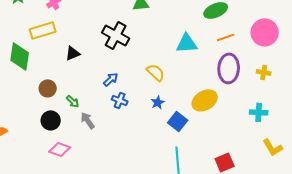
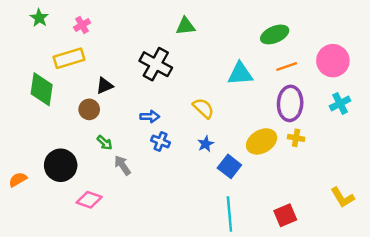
yellow cross: (264, 72) -> (296, 138), moved
blue arrow: (111, 79) -> (150, 117), turned 42
brown circle: (48, 88) -> (89, 109), moved
cyan cross: (259, 112) -> (340, 103), moved, turned -30
black circle: (51, 120) -> (61, 165), moved, size x1.4

